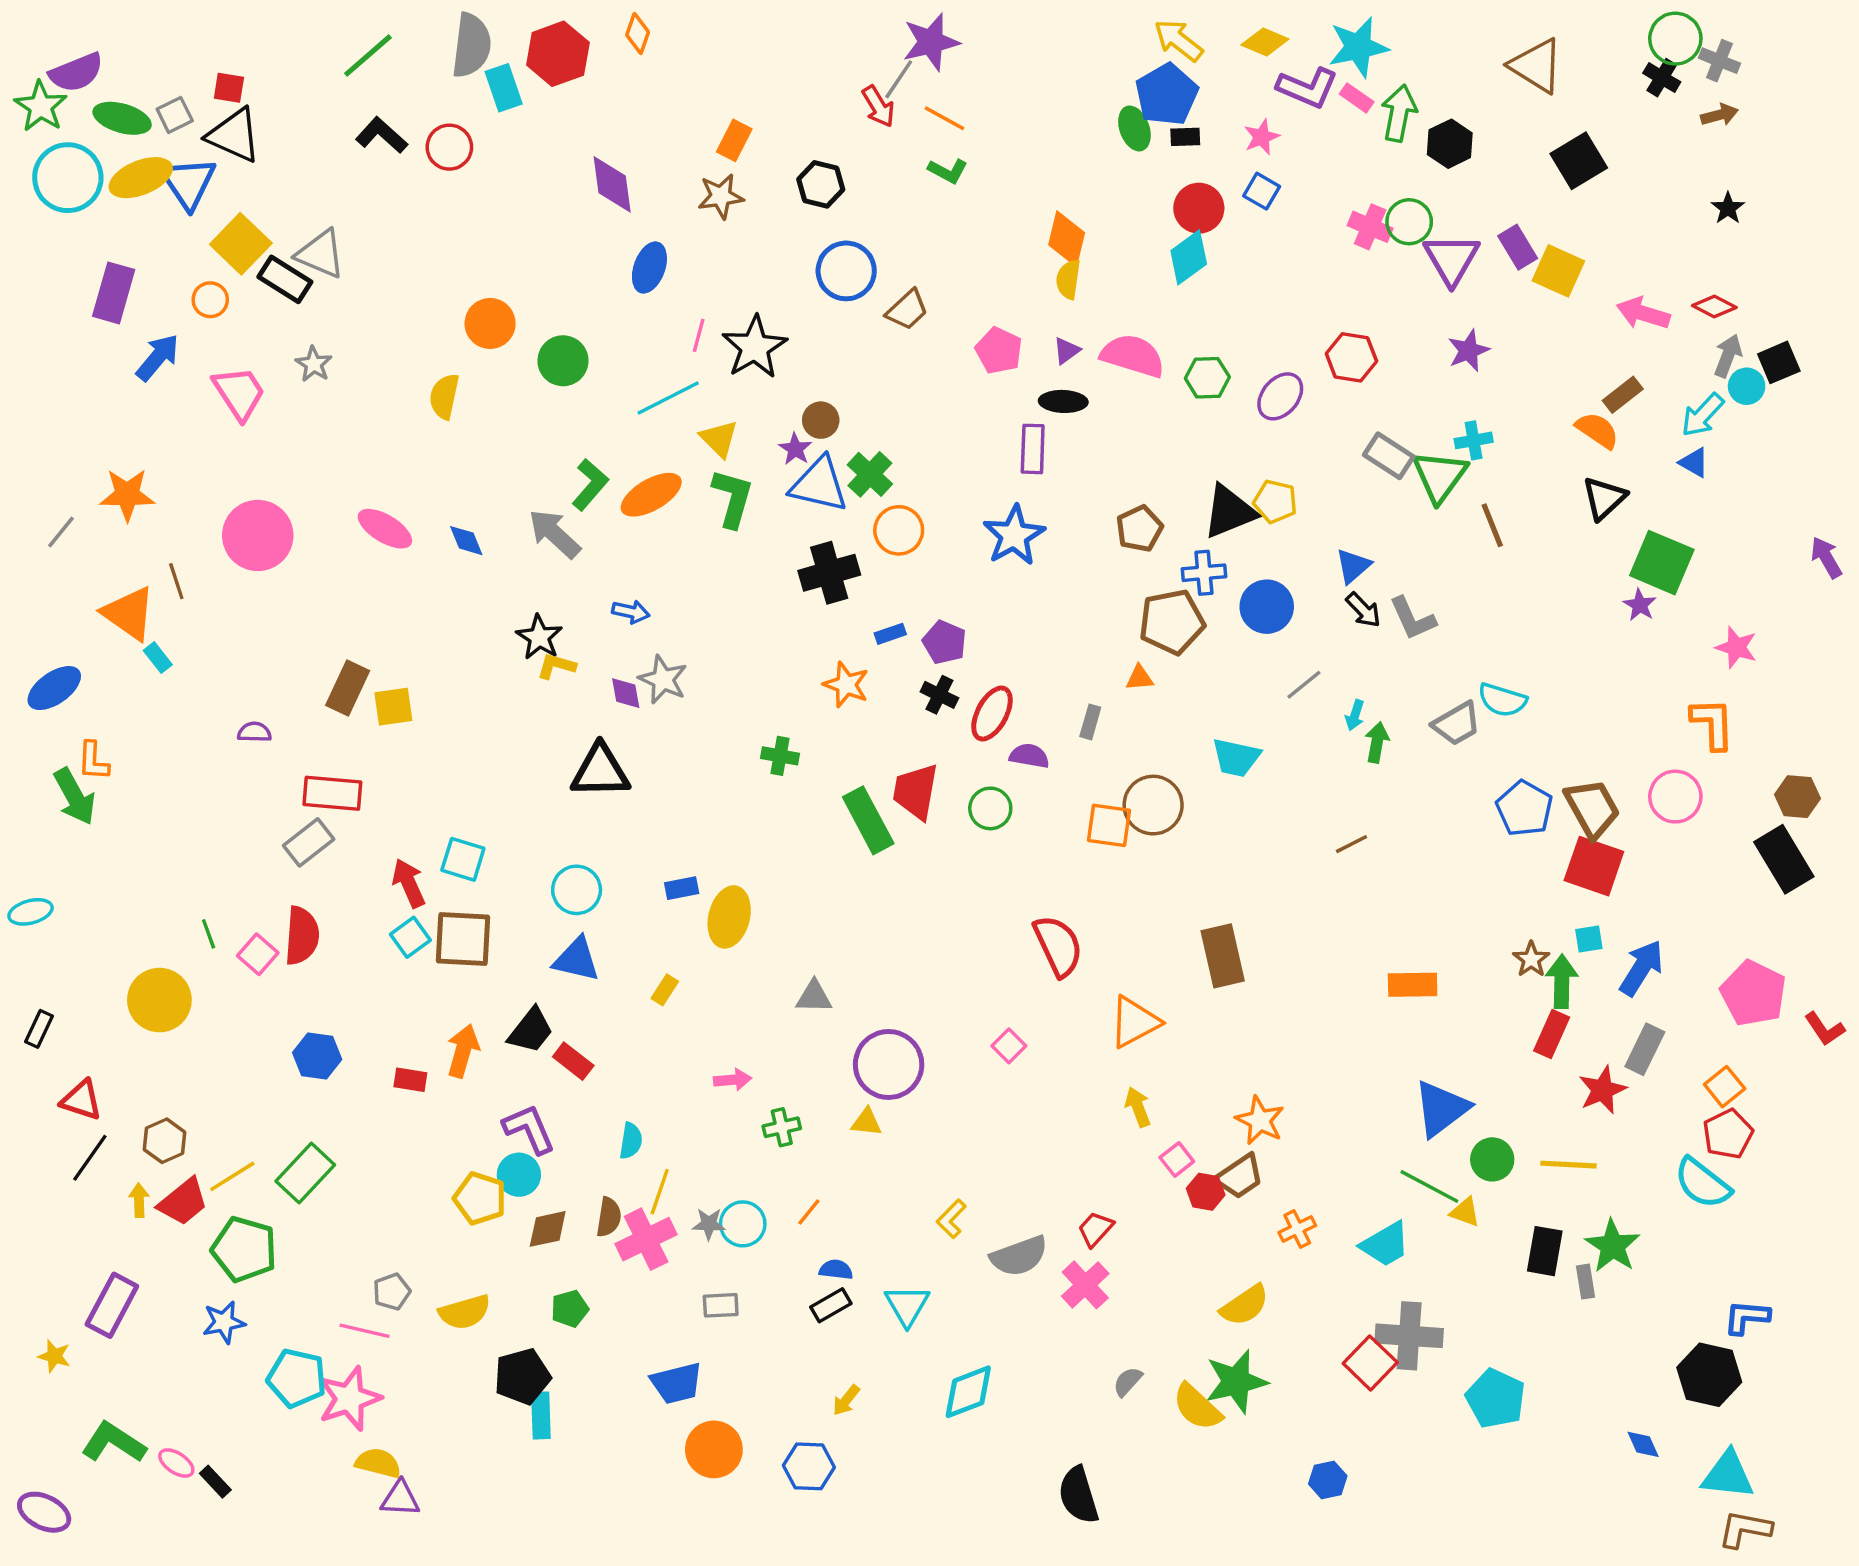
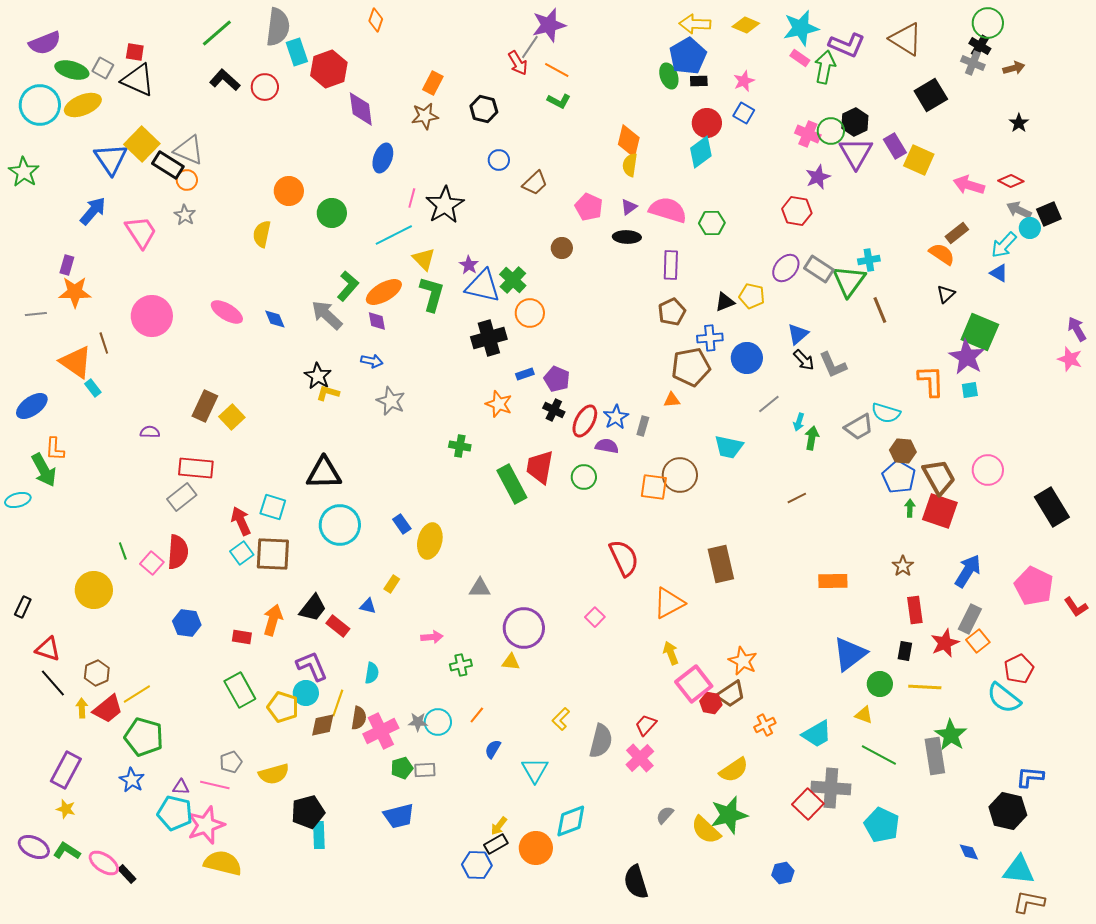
yellow arrow: (1179, 40) -> (695, 24), turned -36
red hexagon: (558, 54) -> (329, 69), moved
gray cross: (1719, 61) -> (973, 63), moved
purple L-shape: (1307, 88) -> (847, 45), moved
green star: (41, 106) -> (24, 172), moved
gray square: (175, 115) -> (103, 68), turned -35
black hexagon: (1450, 144) -> (855, 122), moved
blue triangle: (188, 183) -> (111, 159), moved
blue circle: (846, 271) -> (499, 160), size x0.6
purple rectangle: (114, 293) -> (67, 265), moved, size x0.6
orange circle: (210, 300) -> (187, 180), moved
purple star: (1468, 351) -> (818, 177), moved
gray arrow: (1728, 356) -> (1019, 210), turned -85
purple ellipse: (1280, 396) -> (786, 268), moved
brown circle: (821, 420) -> (562, 248), moved
purple rectangle: (1033, 449) -> (671, 265), moved
black triangle: (1604, 498) -> (946, 294), size x0.7
black triangle: (1229, 512) -> (725, 302), size x0.6
gray line: (61, 532) -> (36, 314), turned 45
blue star: (1014, 535) -> (616, 417), moved, size x0.7
purple star: (1640, 605) -> (967, 357), size x1.8
pink star: (1736, 647) -> (1070, 359), moved
purple diamond: (626, 693) -> (377, 321), moved
yellow square: (393, 707) -> (232, 417), turned -35
orange L-shape: (1713, 724) -> (931, 381), moved
black triangle: (600, 771) -> (324, 473), moved
brown hexagon: (1797, 797) -> (903, 451), moved
blue rectangle: (682, 888) -> (402, 524), turned 66
cyan circle: (577, 890) -> (340, 525), size x1.4
cyan ellipse: (31, 912) -> (18, 500), moved
cyan square: (1589, 939) -> (970, 390), moved
blue triangle: (577, 959) -> (368, 606), moved, size x0.6
green arrow: (1562, 981) -> (910, 508), moved, size x0.6
red rectangle: (1552, 1034) -> (915, 610), turned -32
orange square: (1725, 1087) -> (978, 641), moved
black line: (90, 1158) -> (53, 683), turned -76
pink square: (1177, 1159) -> (694, 684), size x1.8
green rectangle: (305, 1173) -> (240, 690), moved, turned -72
green line: (1429, 1187) -> (879, 755), moved
yellow line: (660, 1192) -> (338, 703), moved
black rectangle: (1545, 1251) -> (905, 651), moved, size x0.7
gray semicircle: (1019, 1256) -> (601, 741), turned -56
blue semicircle: (836, 1270) -> (493, 749), turned -66
gray rectangle: (1585, 1282) -> (935, 756), size x1.8
black rectangle: (831, 1305) -> (496, 844), moved
green pentagon: (570, 1309) -> (402, 768), moved
blue star: (224, 1322) -> (132, 780), turned -30
yellow star: (54, 1356) -> (66, 809), moved
green L-shape: (114, 1443) -> (67, 851), size x0.7
orange circle: (714, 1449) -> (536, 848), moved
pink ellipse: (176, 1463) -> (104, 863), size x1.4
yellow semicircle: (378, 1463) -> (223, 863), size x1.4
purple triangle: (400, 1499) -> (181, 787), moved, size x0.7
purple ellipse: (44, 1512) -> (34, 847), moved

